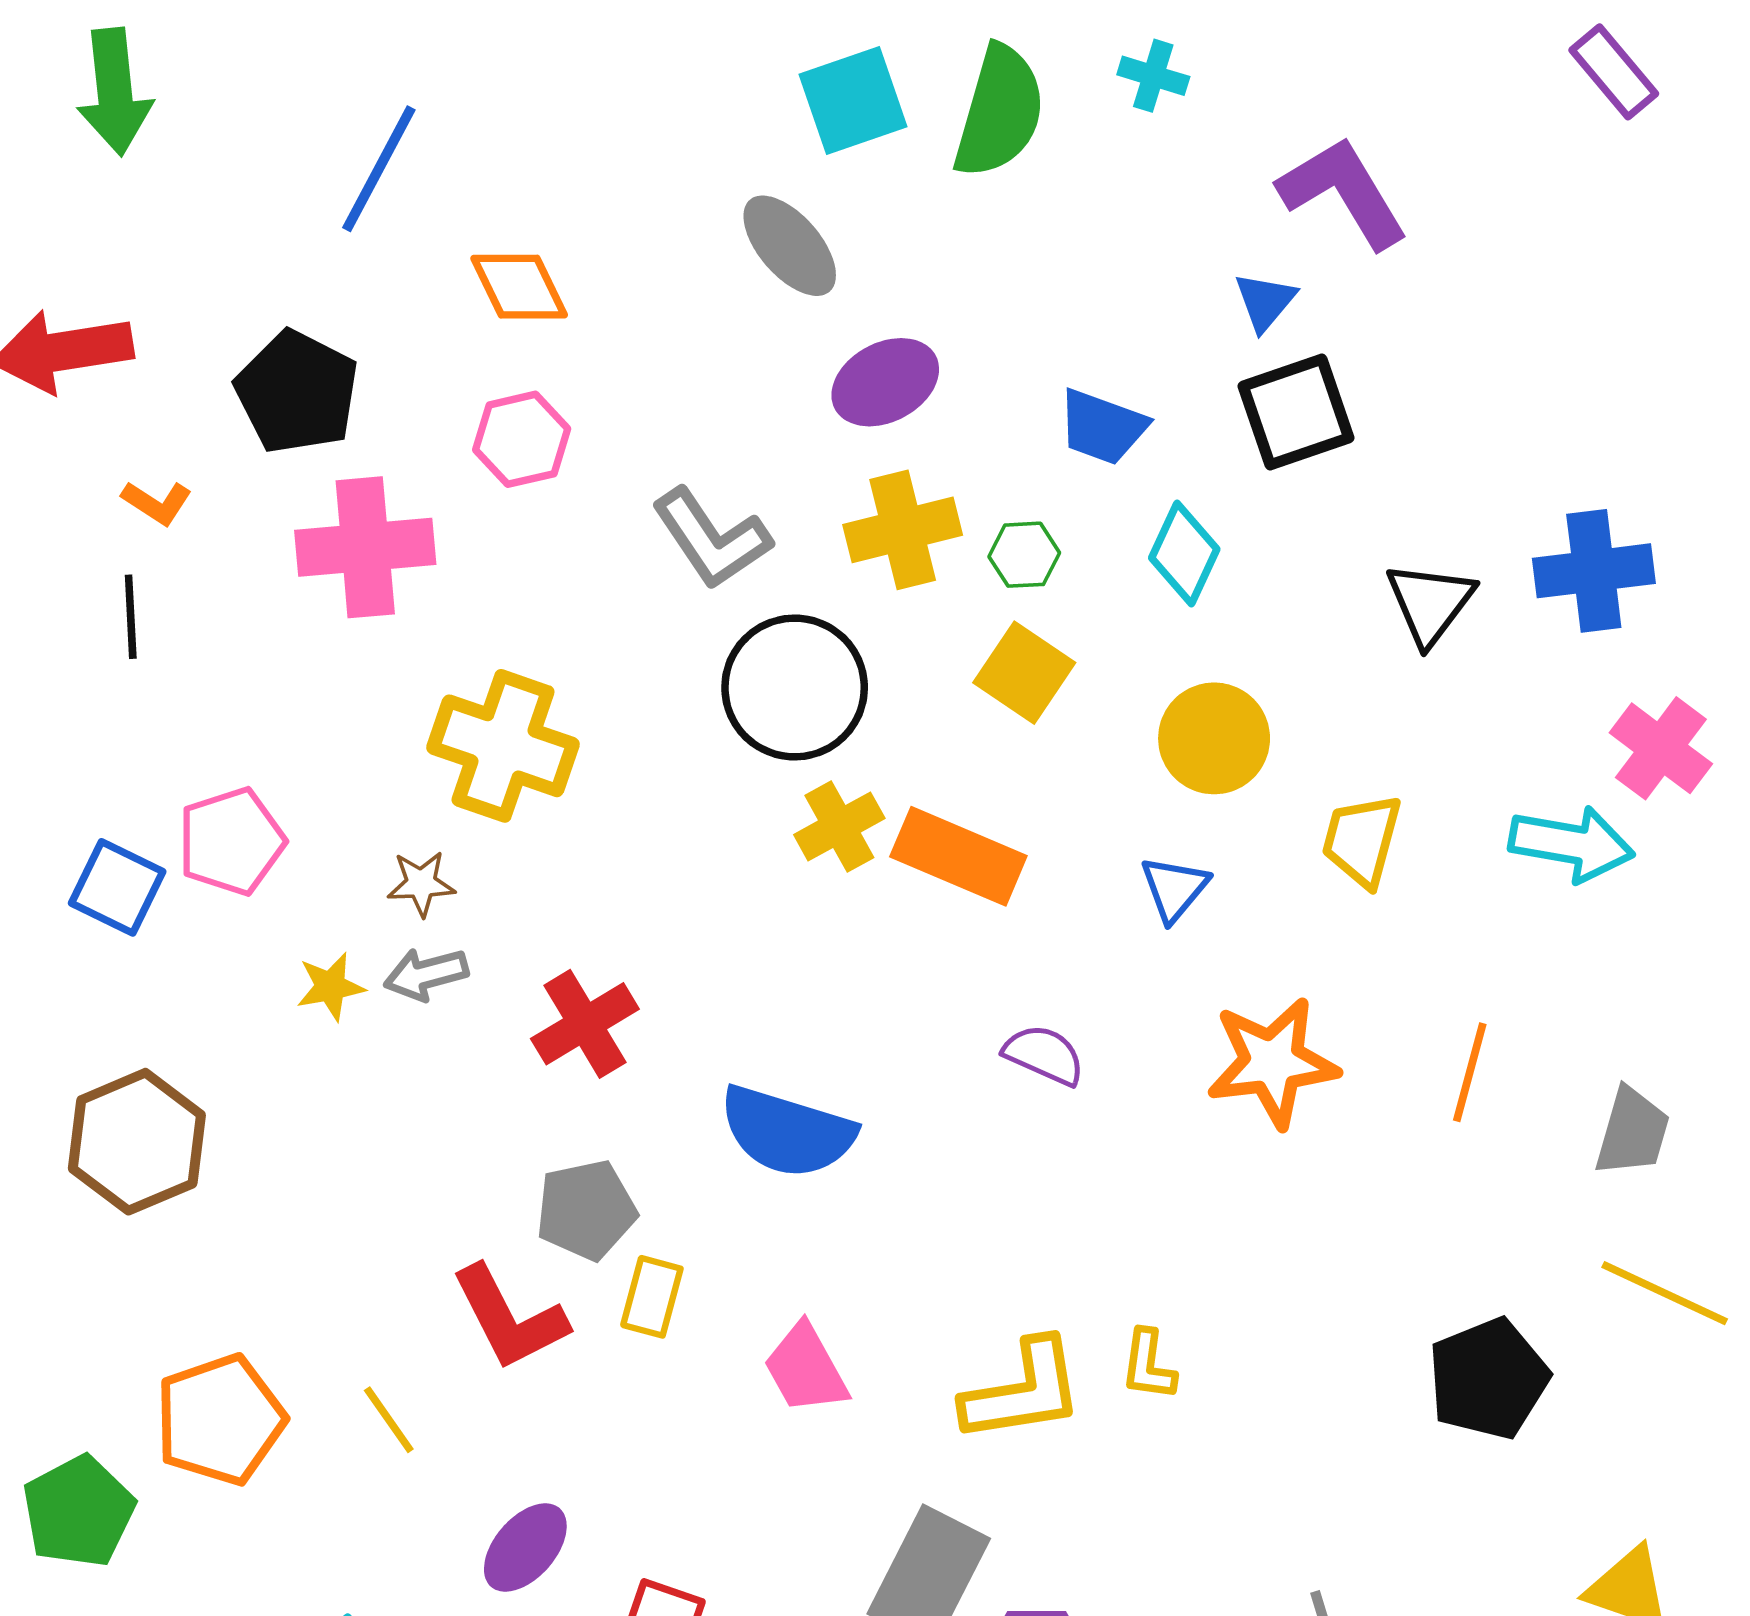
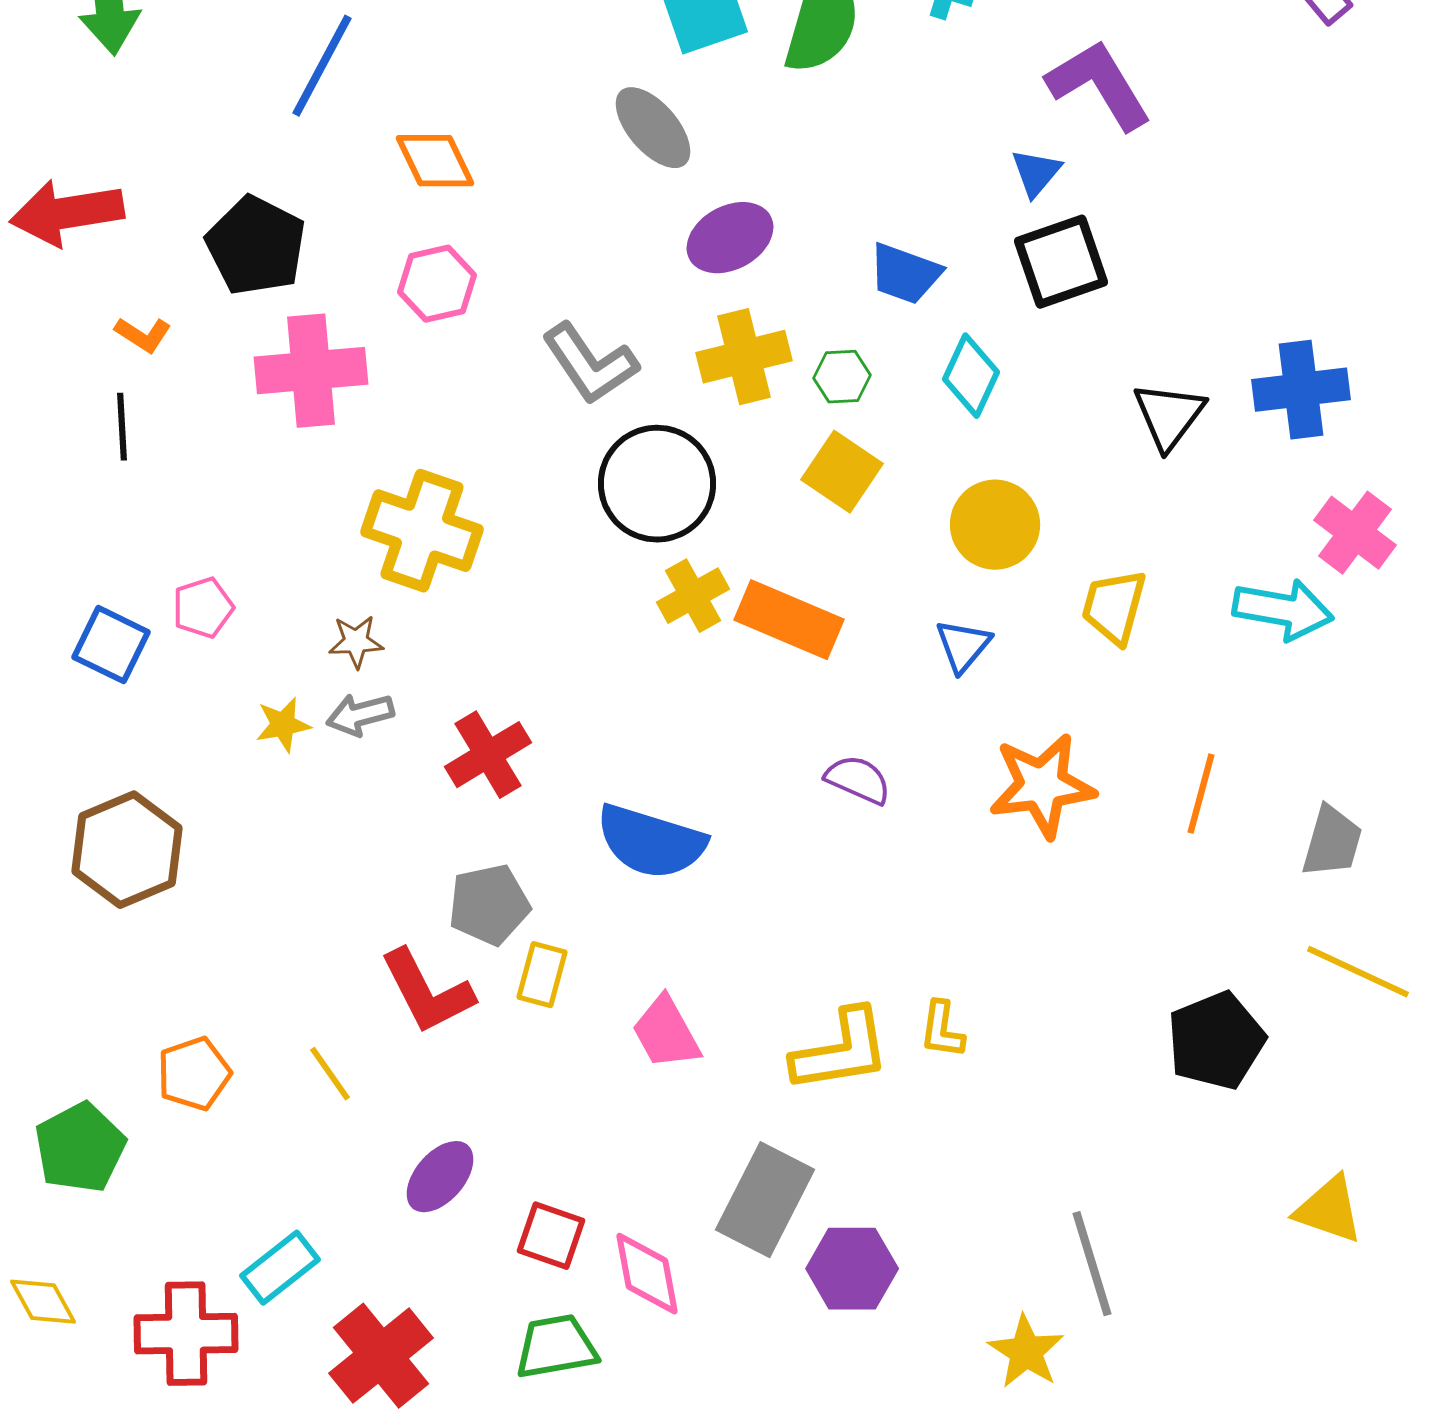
pink pentagon: (231, 841) -> (203, 608), size x0.7
orange pentagon: (220, 1420) -> (194, 1074), size x0.7

